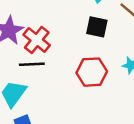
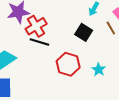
black line: (32, 64) -> (39, 42), moved

